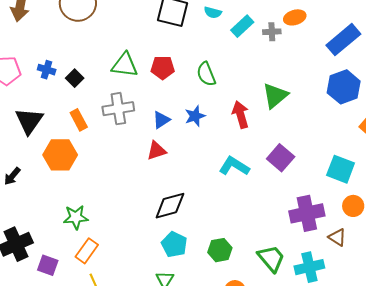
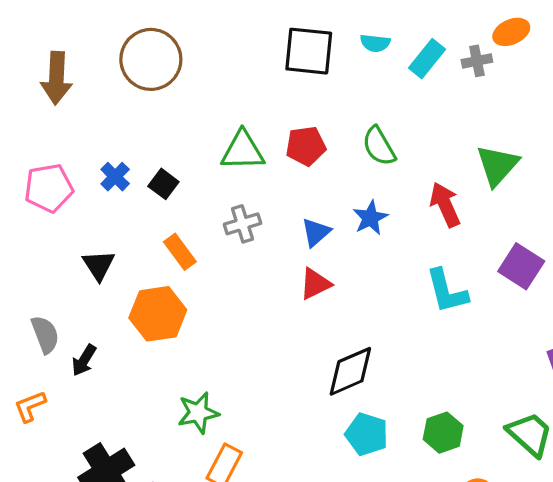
blue cross: (47, 70) -> (115, 177), turned 36
gray cross: (118, 109) -> (242, 224), size x0.7
black triangle: (29, 121) -> (99, 265), size x0.7
cyan L-shape: (234, 166) -> (447, 291), turned -128

